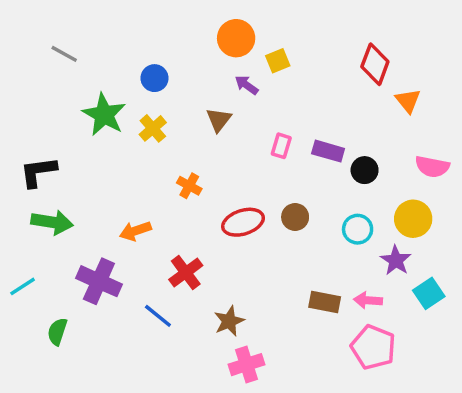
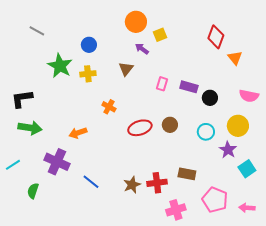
yellow cross: (153, 128) -> (88, 74), turned 35
red cross: (186, 273) -> (157, 183), moved, turned 30
pink arrow: (368, 300) -> (247, 208), moved
pink cross: (247, 365) -> (176, 210), moved

